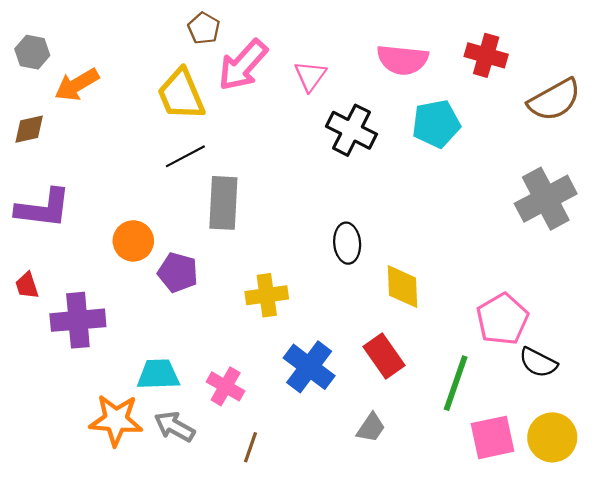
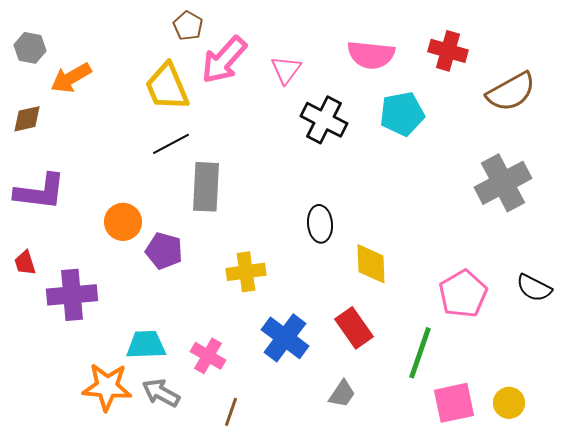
black semicircle: (538, 363) -> (534, 288), moved
yellow circle: (552, 437) -> (509, 403), size x0.7

